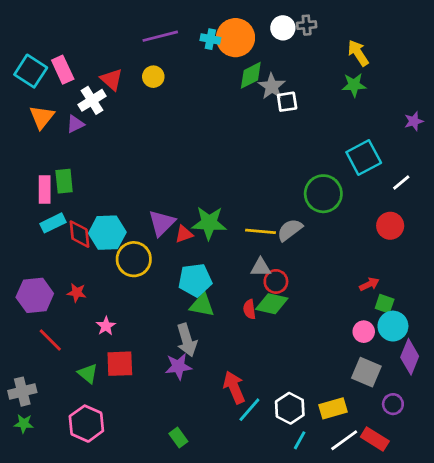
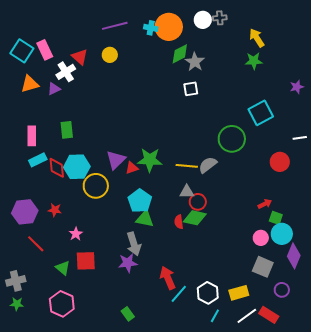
white square: (287, 102) -> (191, 89), moved
orange triangle: (42, 117) -> (30, 84), turned 36
green rectangle: (64, 181) -> (67, 130), moved
white line: (401, 183) -> (300, 138), moved, turned 32
cyan pentagon: (195, 280) -> (140, 201), turned -30

